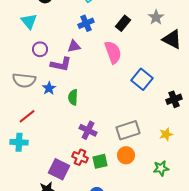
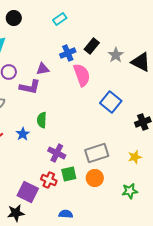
gray star: (156, 17) -> (116, 55), moved
blue cross: (86, 23) -> (68, 53), moved
blue star: (49, 88) -> (23, 134), moved
green square: (100, 161) -> (69, 174), moved

